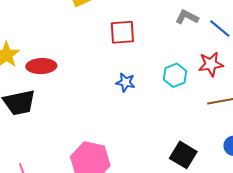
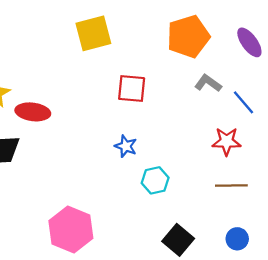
cyan hexagon: (175, 75) -> (155, 180), moved

